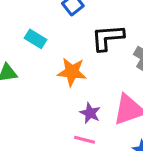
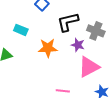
purple star: (90, 113) -> (78, 45), moved

